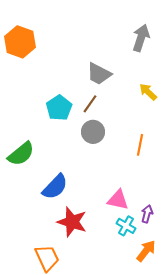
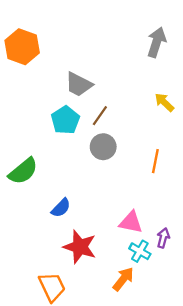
gray trapezoid: (99, 74) -> (79, 84), moved
blue semicircle: (55, 187) -> (61, 208), size x0.7
orange arrow: (146, 251) -> (123, 279), moved

